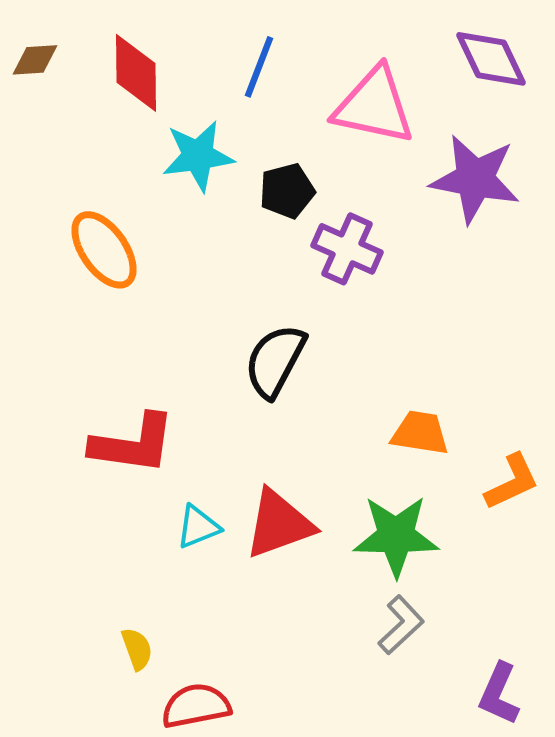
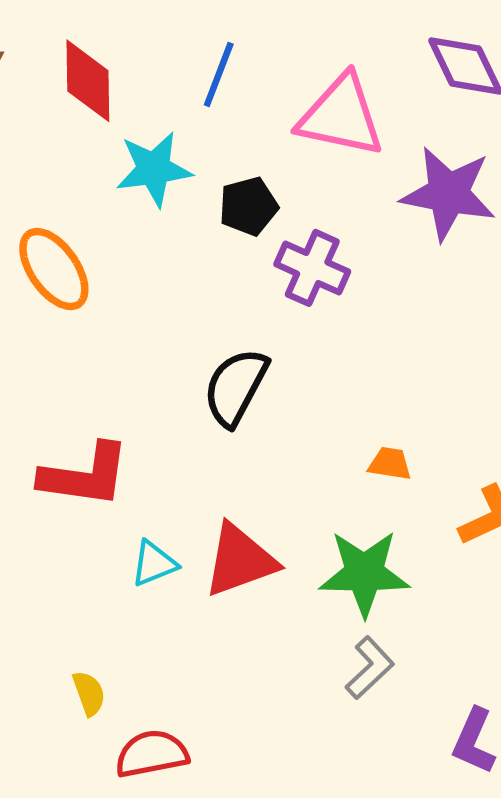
orange trapezoid: (420, 433) -> (390, 464), size x0.7

